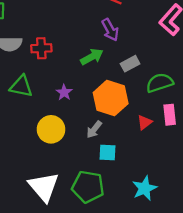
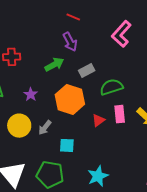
gray arrow: (94, 129) -> (45, 128), moved

